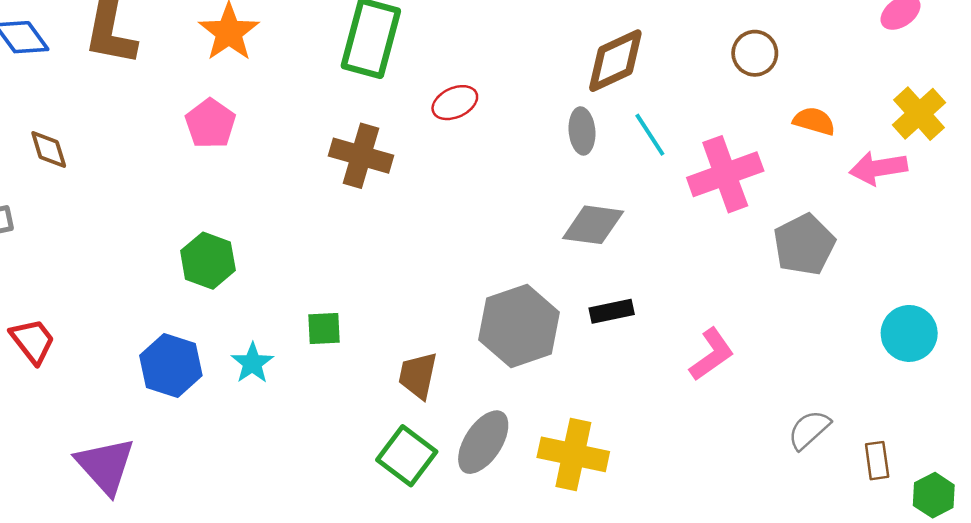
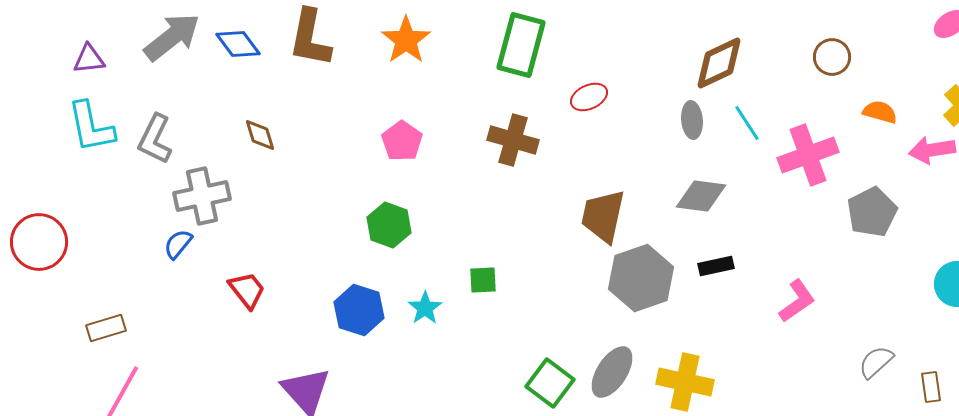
pink pentagon: (210, 124) -> (402, 141), moved
brown trapezoid: (418, 375) -> (603, 216), moved, size x1.4

